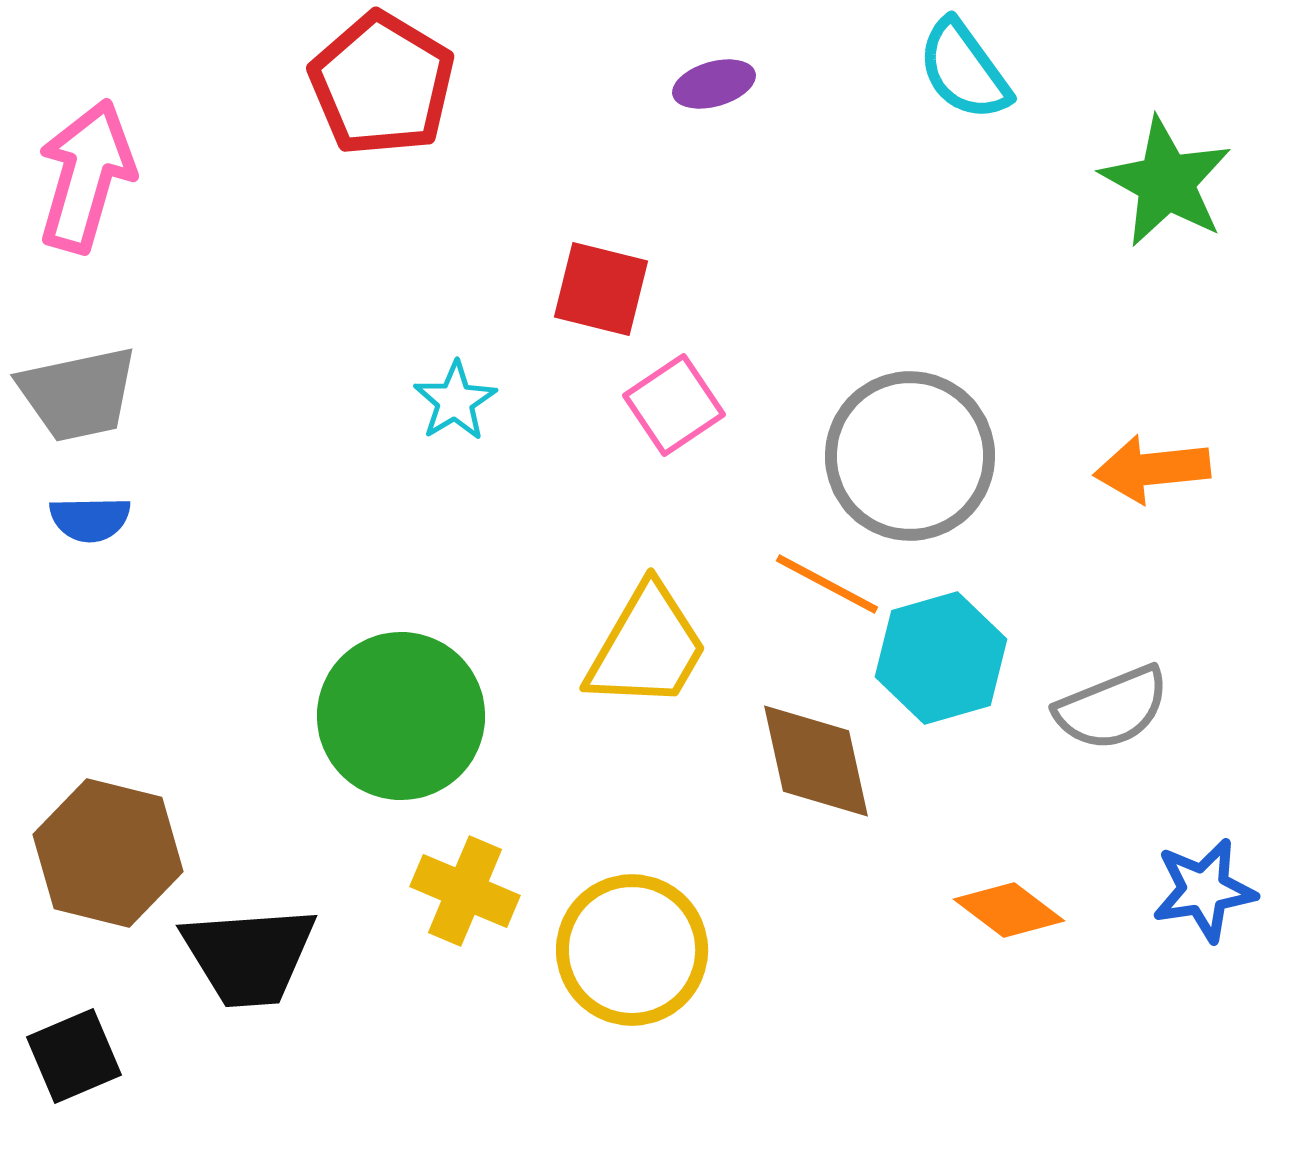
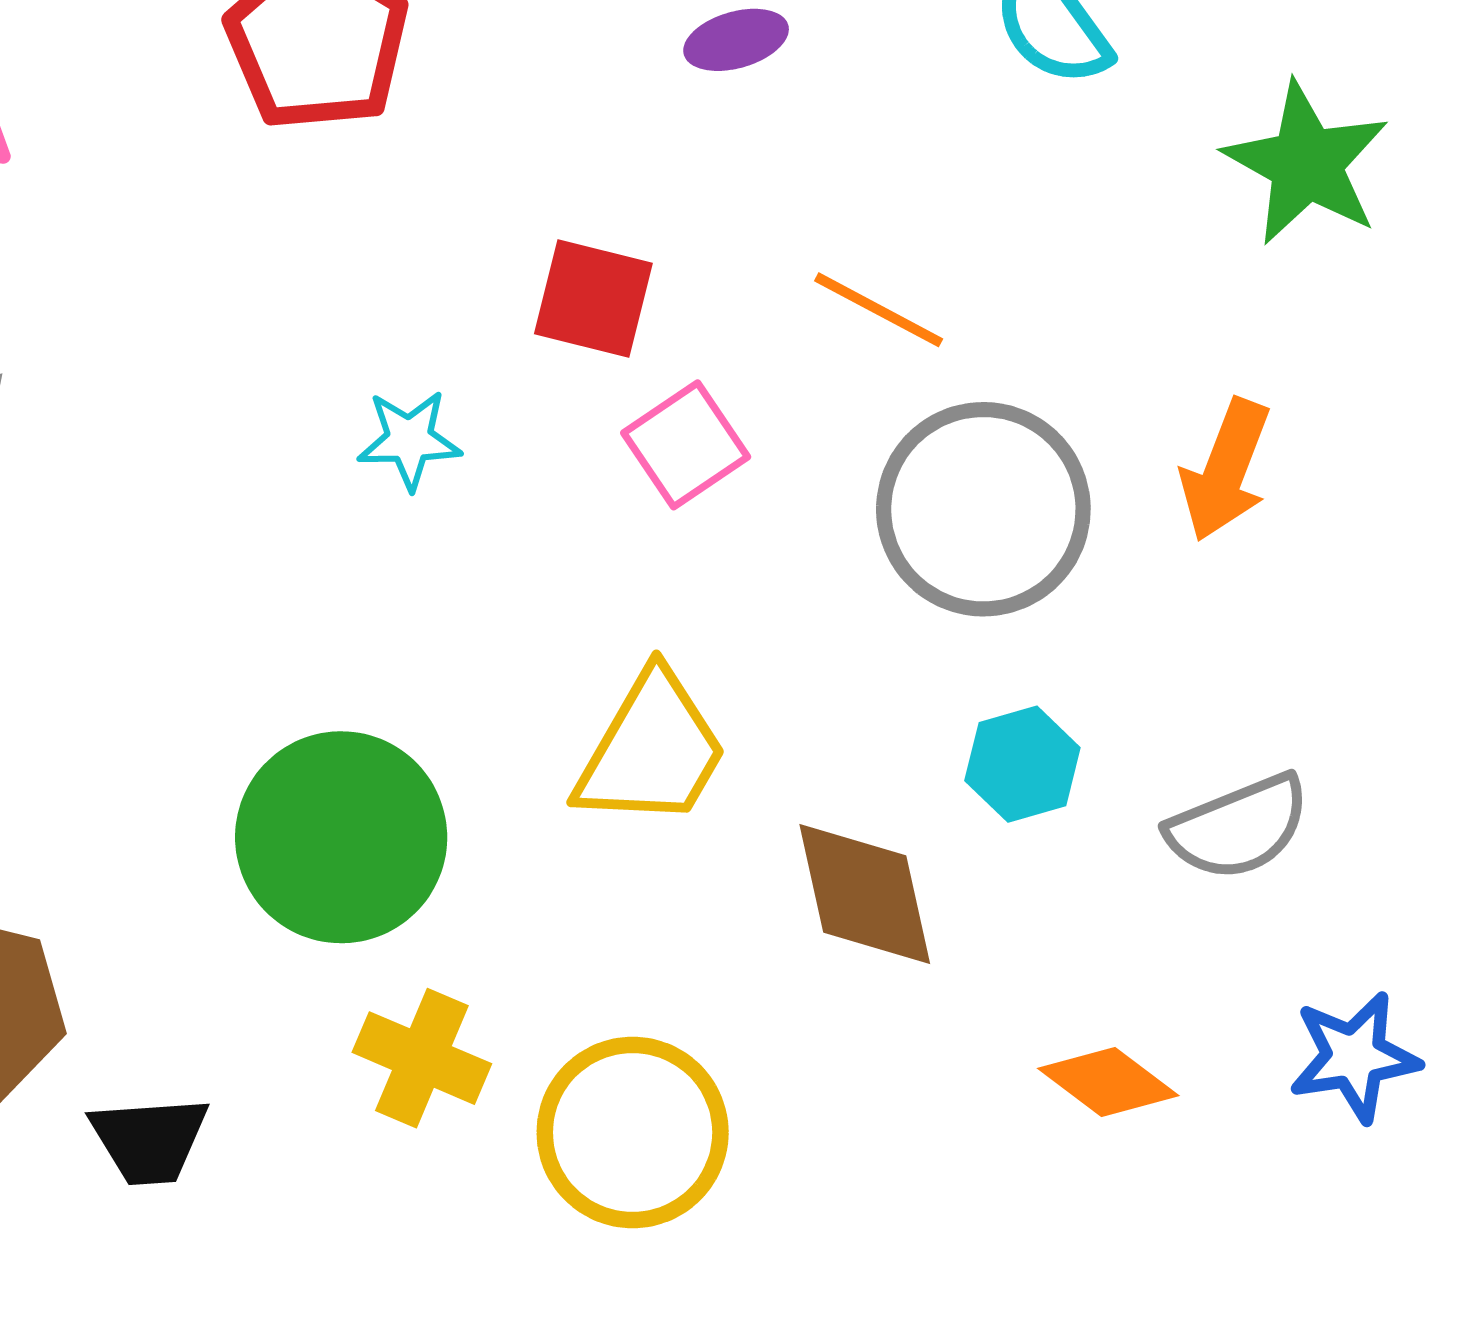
cyan star: (455, 401) -> (409, 440), turned 30
orange arrow: (1152, 469) -> (1226, 470), moved, turned -63
orange line: (827, 584) -> (879, 310), moved
cyan hexagon: (941, 658) -> (1022, 764), size x0.7
black trapezoid: (249, 956) -> (149, 1140), size x0.7

